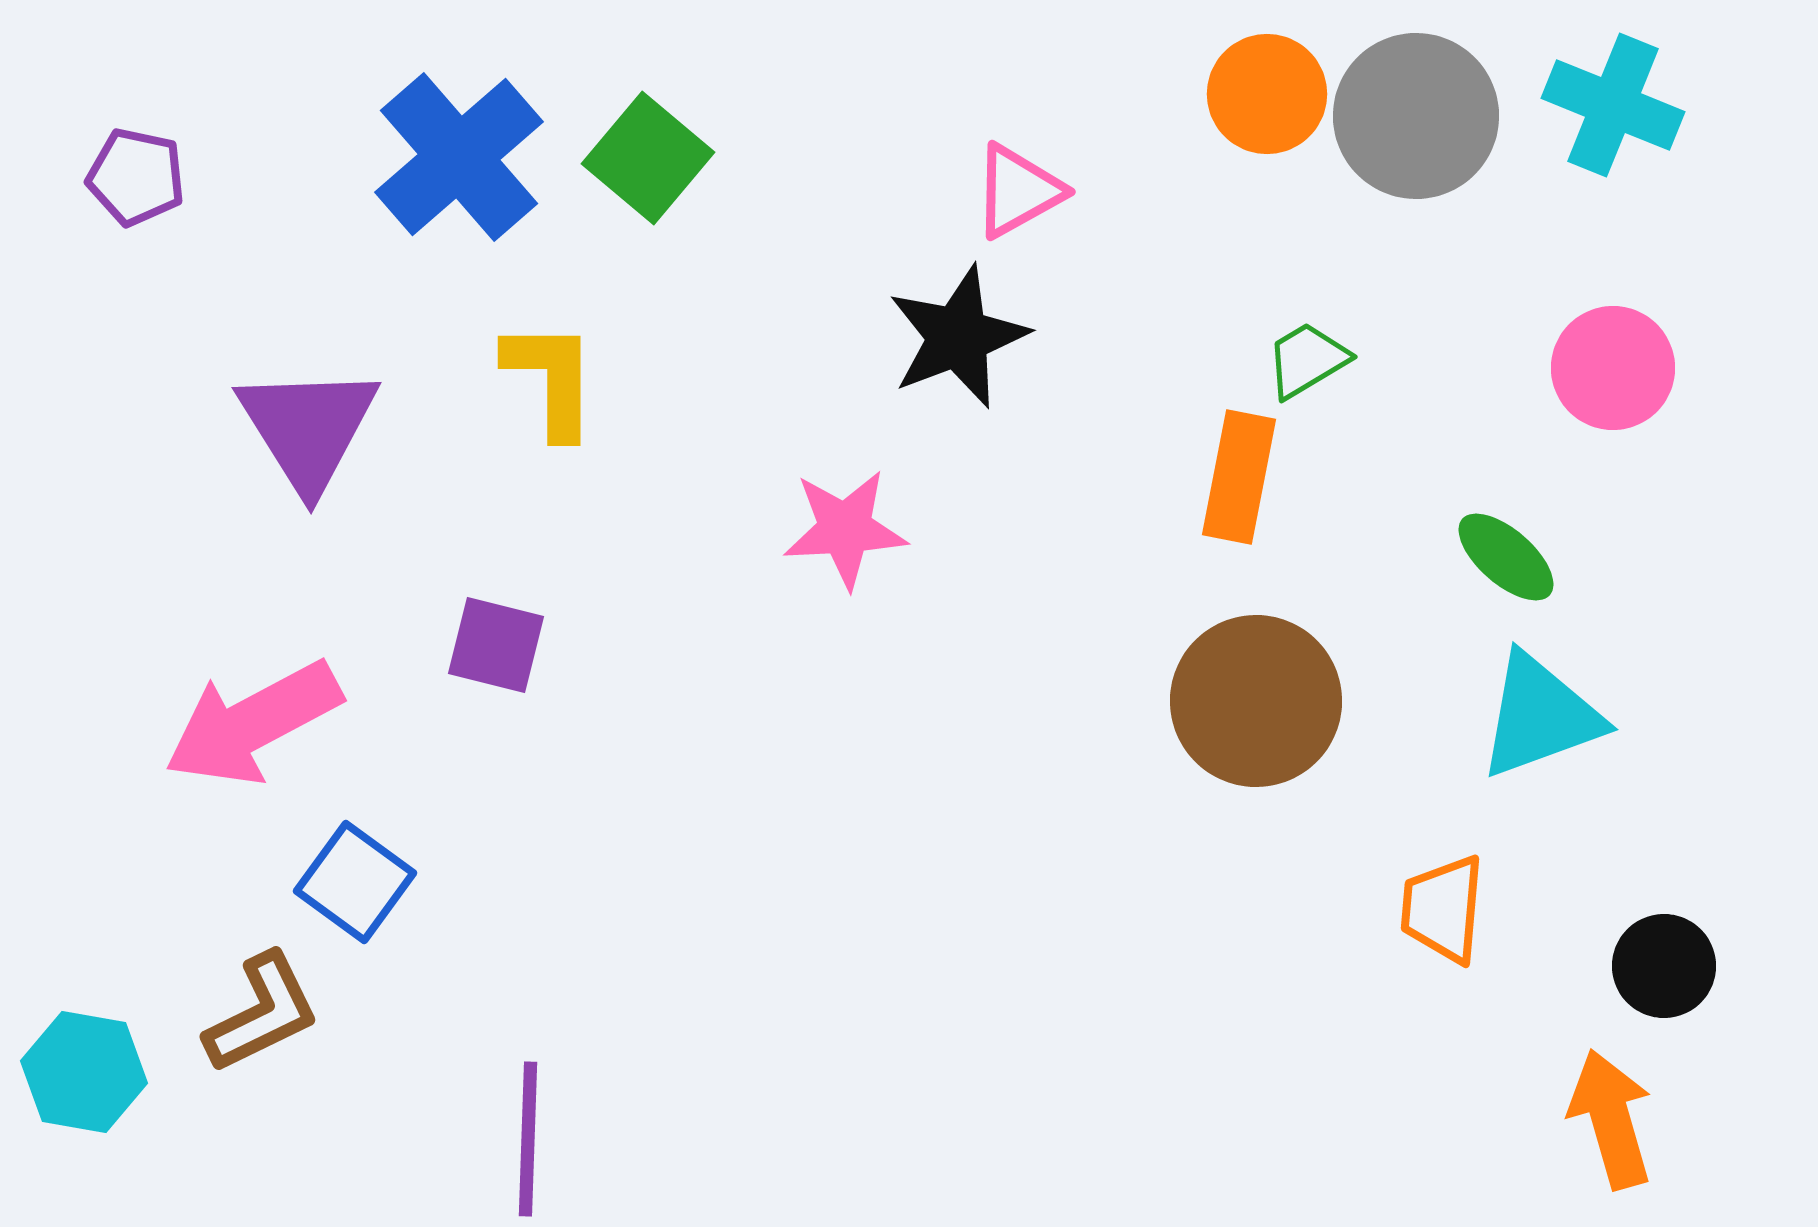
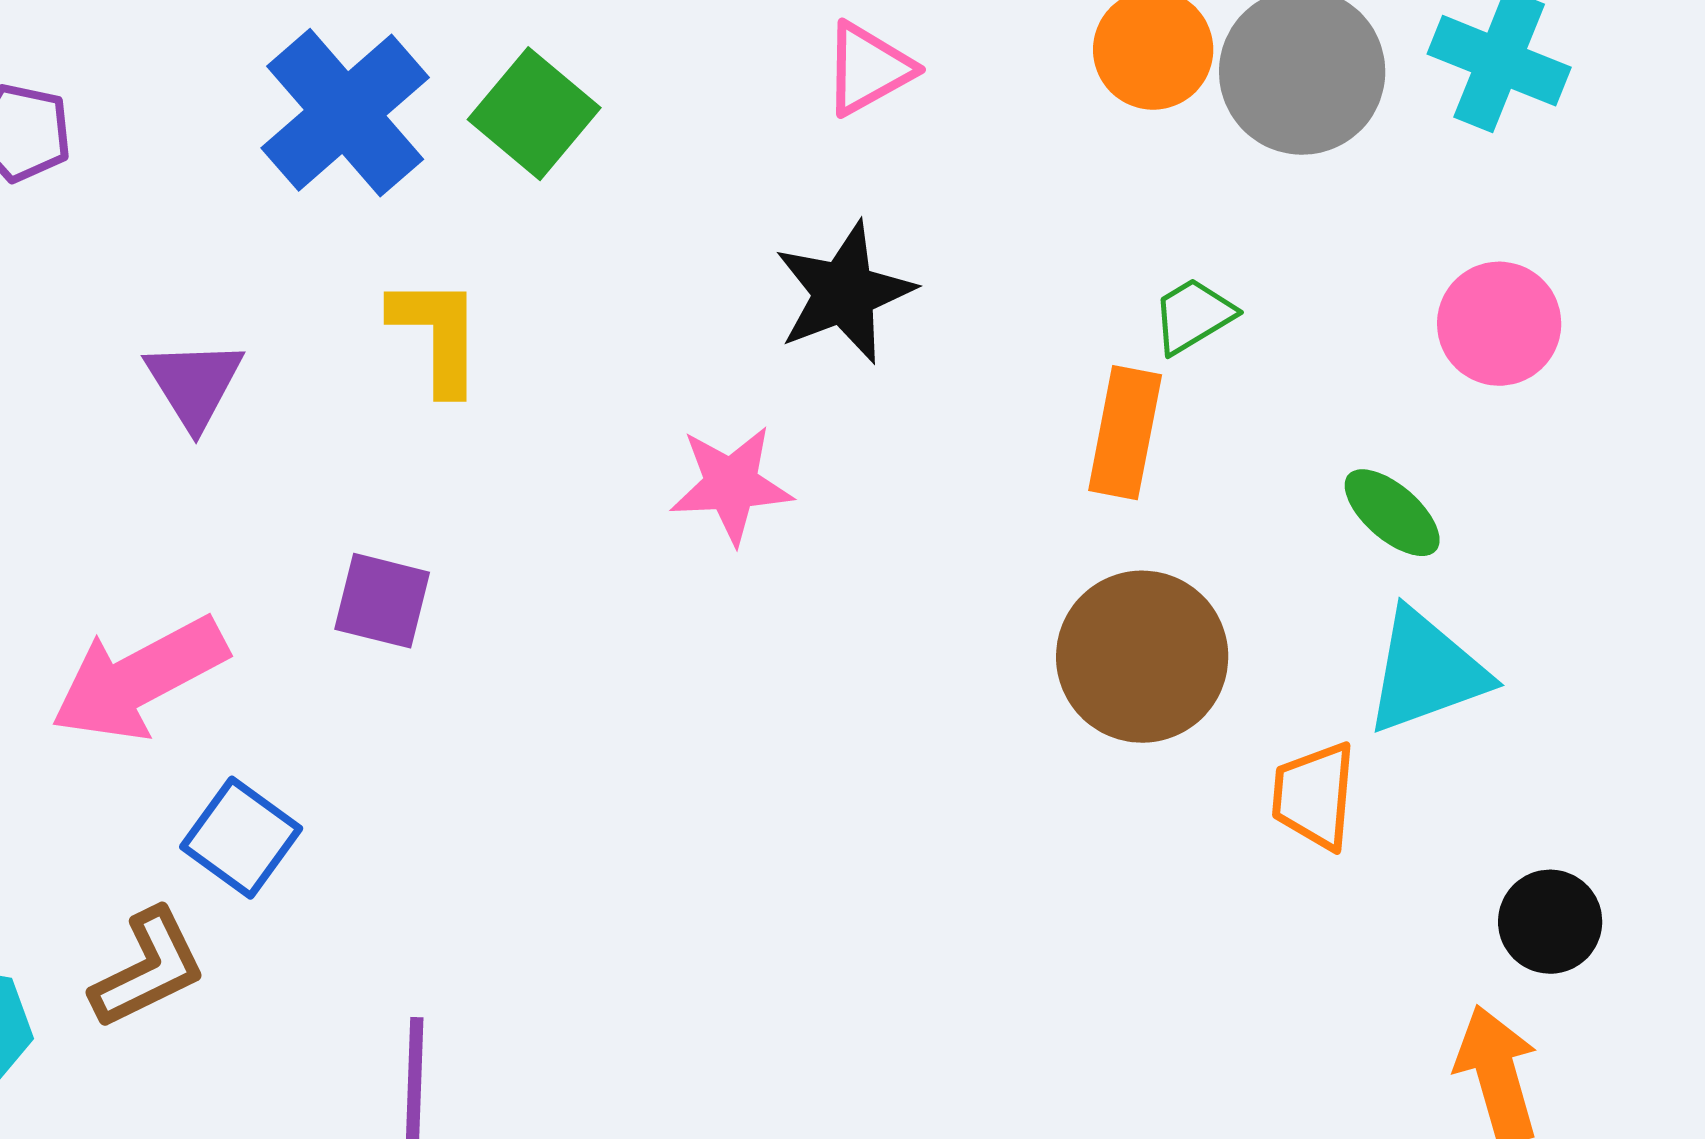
pink triangle: (1018, 191) -> (868, 69), moved
purple triangle: (308, 428) -> (194, 384), size x0.7
orange trapezoid: (1443, 909) -> (1314, 796), moved

